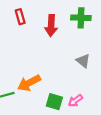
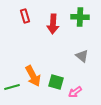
orange arrow: (29, 83) -> (33, 76), turned -90
green square: (54, 102) -> (56, 82), moved

